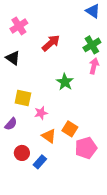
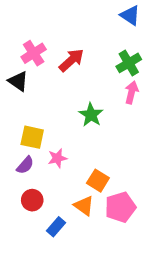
pink cross: (19, 26) -> (34, 53), moved
purple semicircle: (11, 124) -> (25, 165), moved
orange triangle: (49, 136) -> (84, 206), moved
red circle: (22, 153) -> (32, 200), moved

